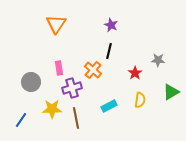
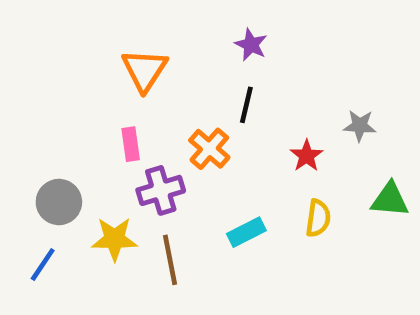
orange triangle: (56, 24) -> (145, 70), moved
gray circle: (31, 82) -> (59, 202), moved
green triangle: (171, 92) -> (390, 200), turned 36

